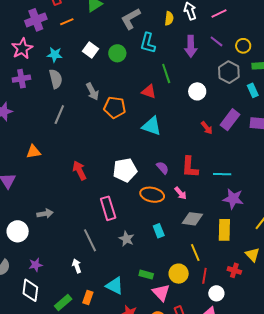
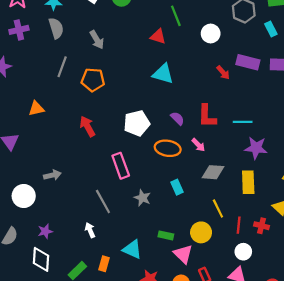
orange pentagon: (115, 107) -> (93, 80), moved
purple rectangle: (230, 120) -> (248, 62), turned 70
red line: (204, 276) -> (239, 225), moved

